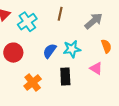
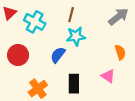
gray arrow: (94, 21) -> (118, 17), moved
cyan cross: (27, 22) -> (35, 22), turned -30
cyan star: (72, 49) -> (76, 36), moved

